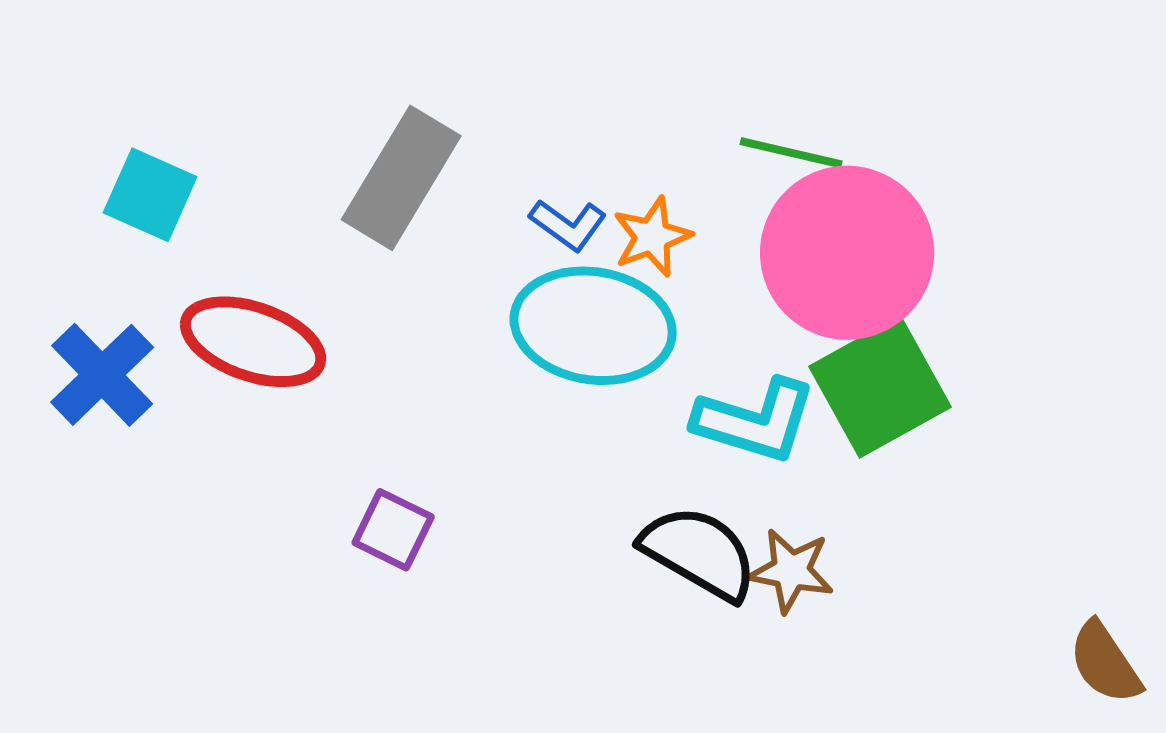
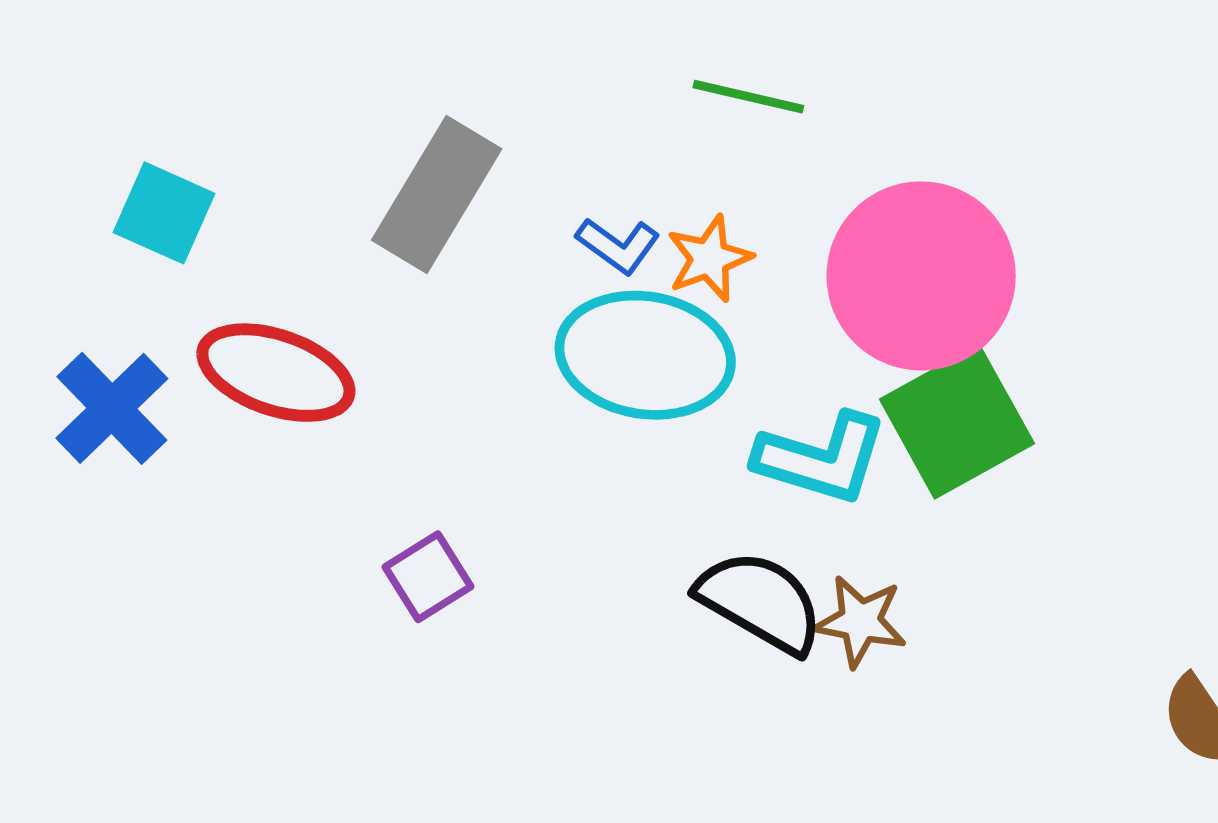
green line: (791, 153) -> (748, 97), moved
purple square: (393, 530) -> (428, 577), turned 32

